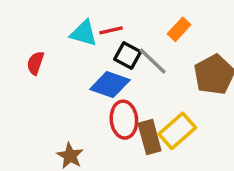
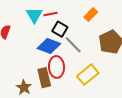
cyan triangle: (84, 33) -> (34, 15), turned 42
gray line: (153, 61) -> (73, 45), moved
brown rectangle: (150, 137) -> (44, 78), moved

